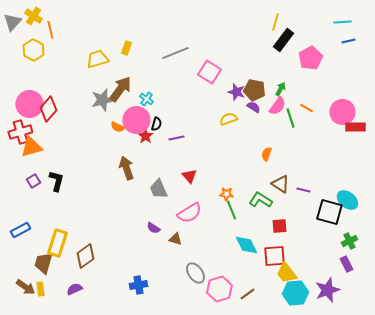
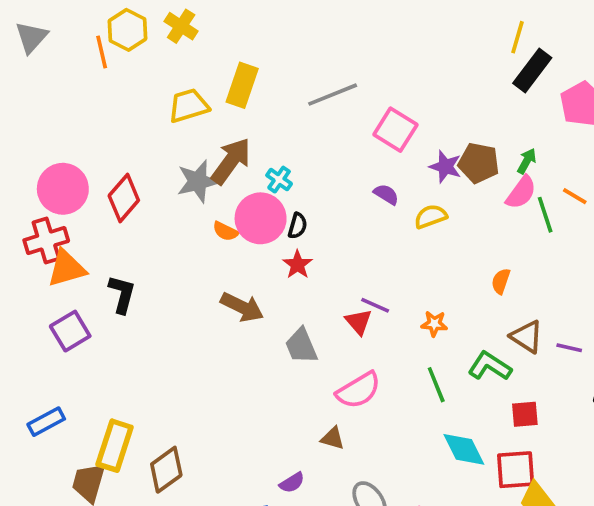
yellow cross: (33, 16) -> (181, 26), moved
yellow rectangle: (126, 48) -> (242, 85), size x1.6
yellow hexagon: (33, 50) -> (128, 30), moved
purple semicircle: (253, 107) -> (386, 194), moved
red diamond: (48, 109) -> (124, 198), moved
red star: (145, 136) -> (298, 265), moved
purple line: (176, 138) -> (375, 305), moved, turned 35
brown arrow: (126, 168) -> (242, 307), turned 135
purple square: (33, 181) -> (70, 331), size x1.5
black L-shape: (56, 181) -> (122, 294), moved
orange star: (226, 194) -> (434, 324), moved
purple semicircle: (153, 228) -> (292, 483), moved, turned -64

